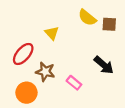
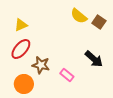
brown square: (109, 24) -> (99, 22), turned 32
yellow triangle: (52, 33) -> (21, 25), moved, turned 48

